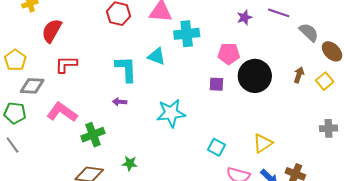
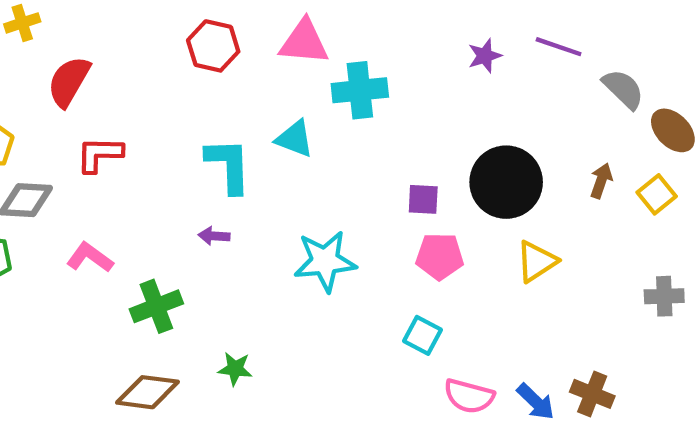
pink pentagon: (229, 54) -> (440, 256), moved
pink L-shape: (62, 112) -> (90, 257), size x0.7
yellow triangle: (263, 143) -> (537, 261), moved

